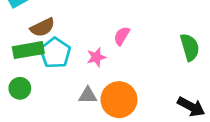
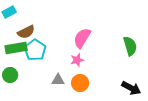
pink semicircle: (122, 36) -> (82, 38), size x1.5
pink star: (96, 57) -> (77, 60), moved
orange circle: (119, 100) -> (80, 83), size x0.7

